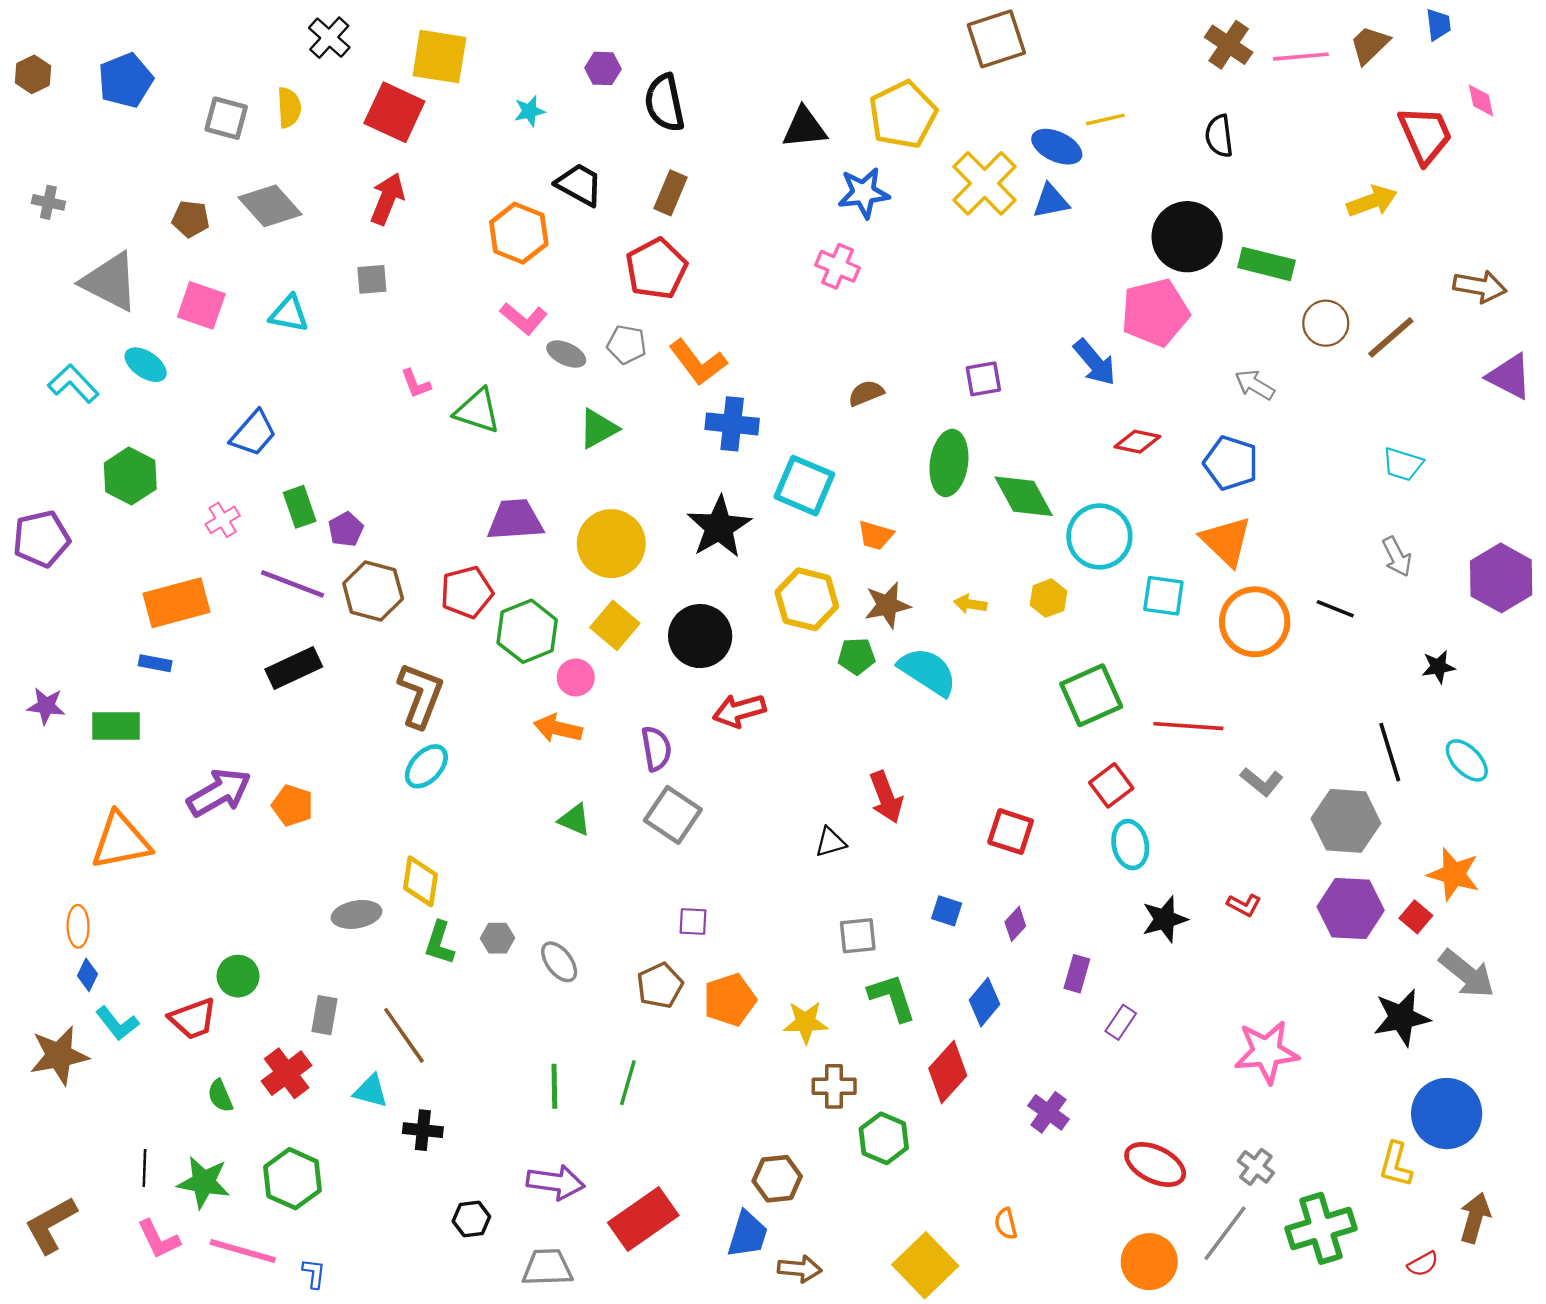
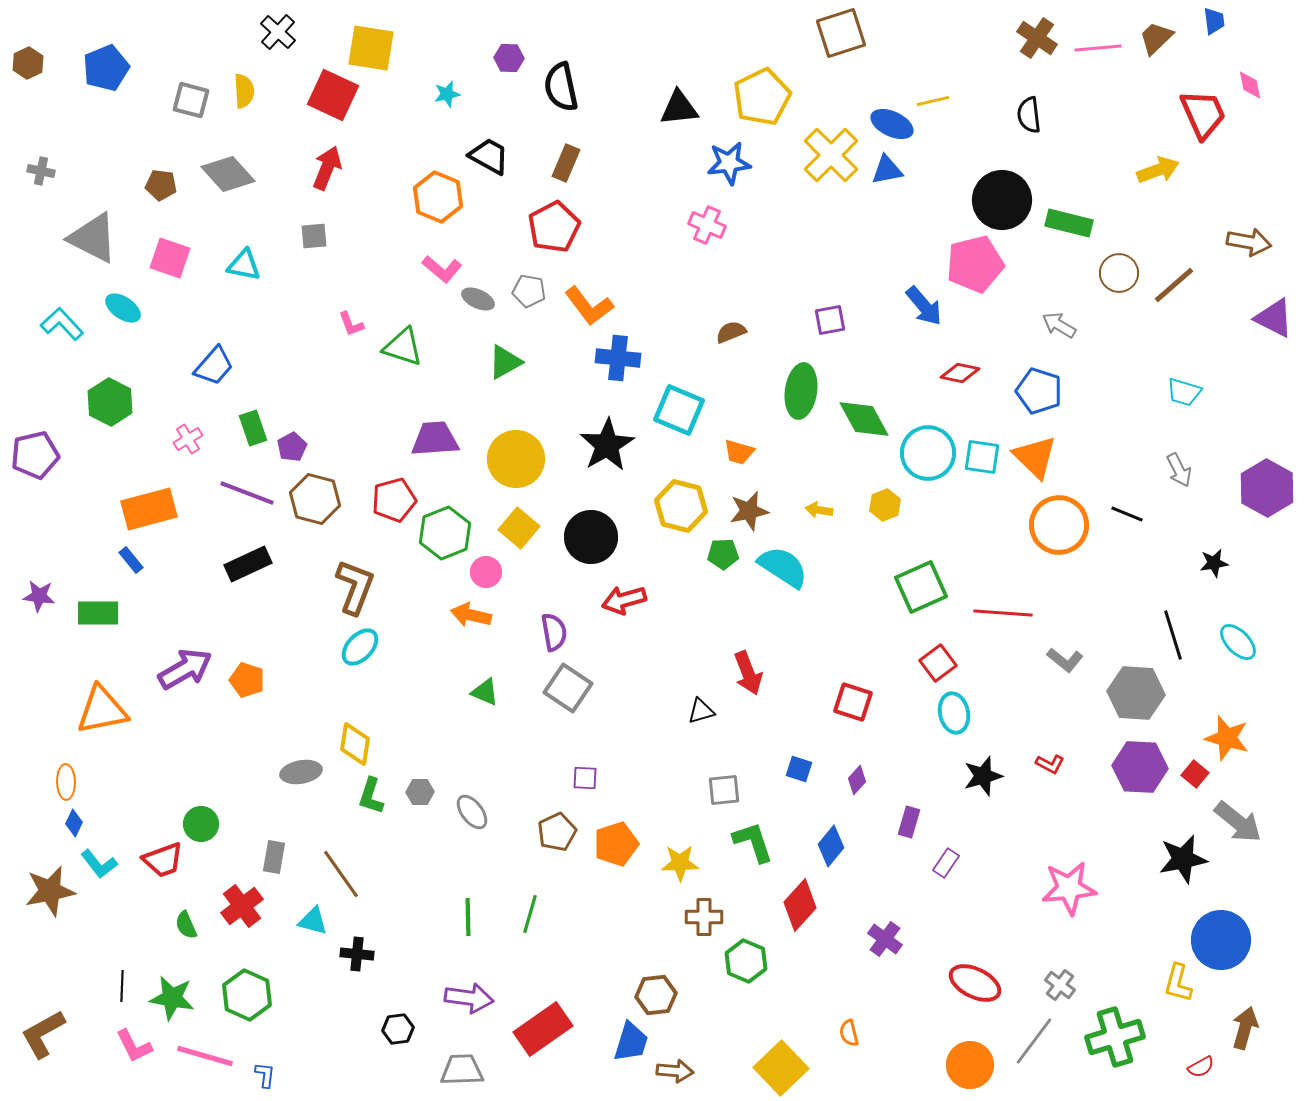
cyan square: (1163, 596) -> (982, 457), moved
blue rectangle: (155, 663) -> (131, 560), turned 40

